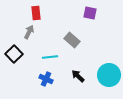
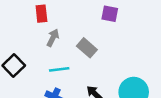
gray arrow: (29, 32) -> (53, 38), moved

